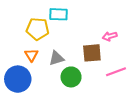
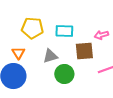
cyan rectangle: (59, 14) -> (64, 31), moved
orange triangle: (31, 55) -> (18, 53), moved

